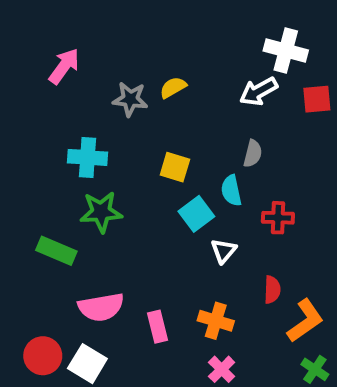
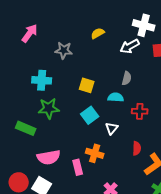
yellow semicircle: (173, 87) -> (98, 33), moved
cyan semicircle: (231, 191) -> (116, 97), turned 105
cyan square: (196, 214) -> (90, 115), moved
orange cross: (216, 321) -> (95, 153), moved

